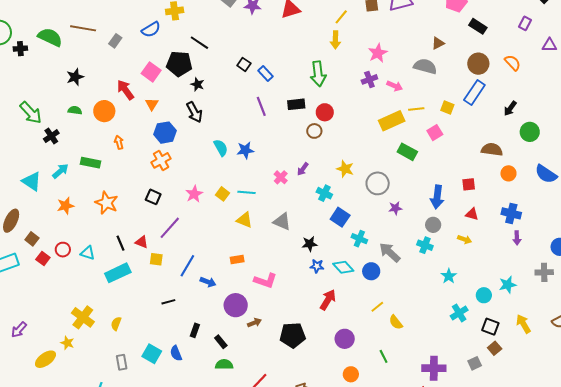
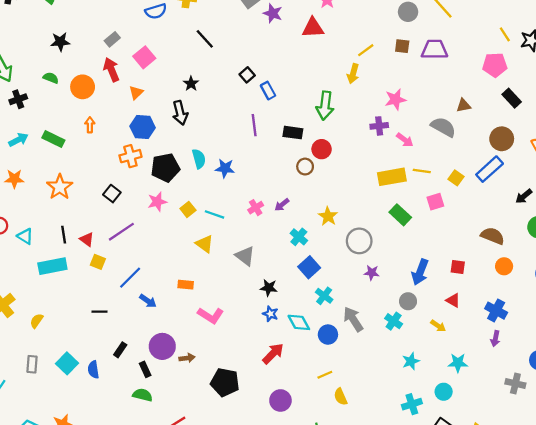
gray rectangle: (115, 41) -> (112, 39), moved
black pentagon: (179, 64) -> (165, 168), moved, turned -30
cyan star: (508, 285) -> (458, 363), moved
purple circle: (236, 305) -> (162, 346), moved

